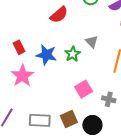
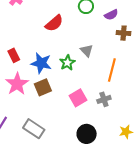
gray cross: (109, 99) -> (104, 99), moved, turned -32
brown square: (69, 119) -> (43, 87), moved
gray rectangle: (40, 120) -> (34, 129), turned 30

